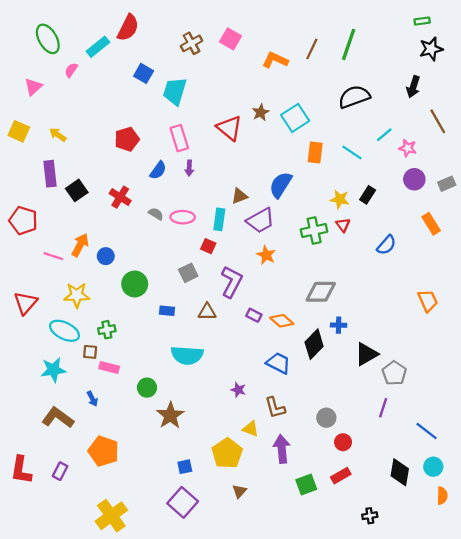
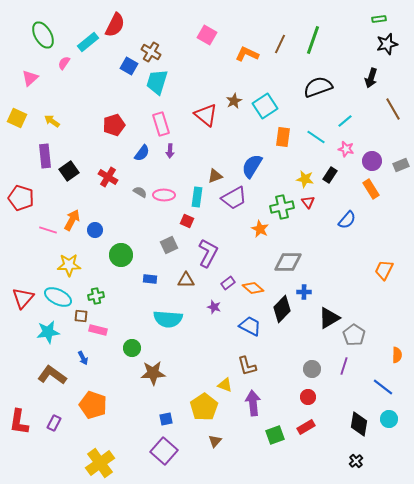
brown cross: (192, 43) -> (151, 52), moved, turned -30
pink star: (408, 148) -> (346, 149), moved
orange rectangle: (431, 224) -> (371, 189), moved
orange star: (266, 255) -> (260, 229), moved
orange trapezoid: (428, 301) -> (384, 270), turned -130
red triangle: (26, 303) -> (23, 298), moved
purple rectangle: (254, 315) -> (228, 283), turned -64
purple star: (238, 390) -> (214, 307), moved
brown star: (170, 415) -> (153, 373), turned 30
gray circle: (326, 418) -> (312, 369), moved
orange semicircle: (442, 496) -> (397, 355), moved
black cross: (370, 516) -> (356, 461), moved, turned -32

